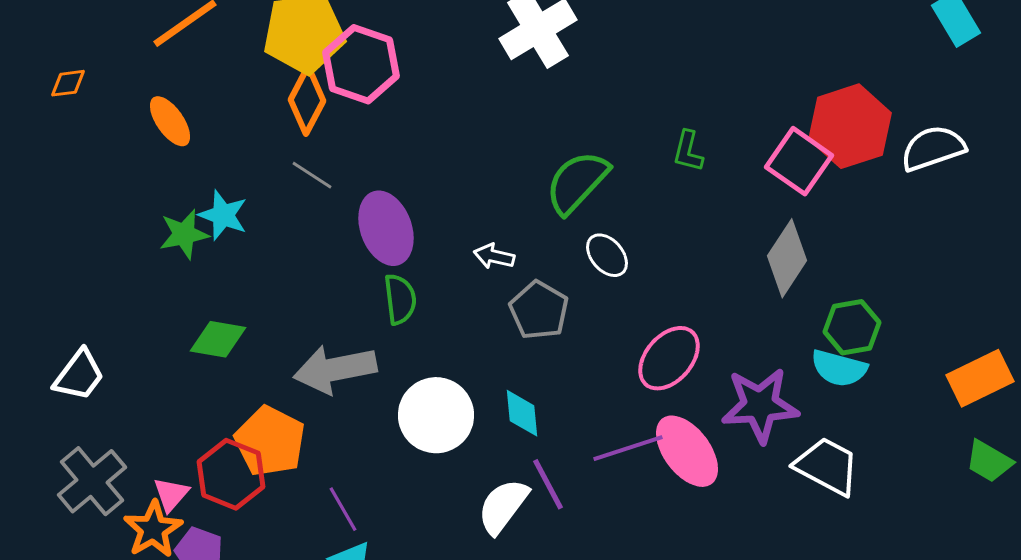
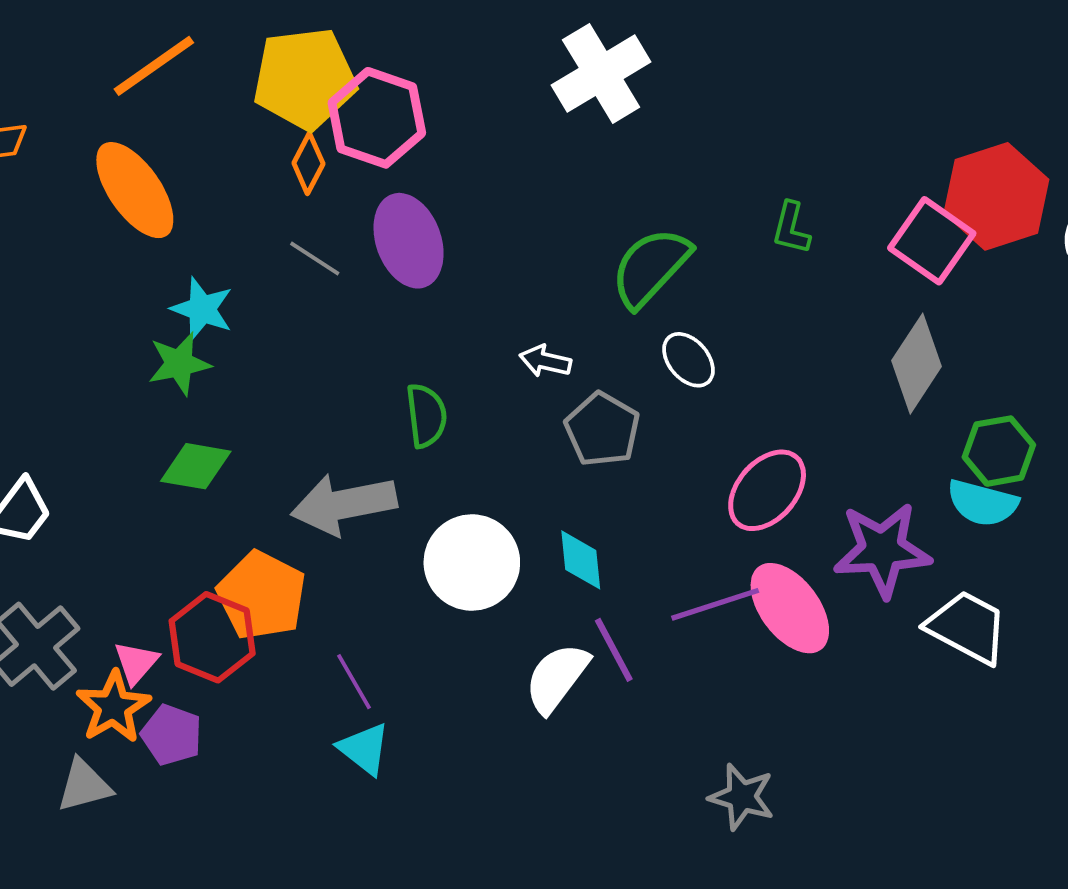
orange diamond: (307, 100) -> (308, 163), size x0.7
orange ellipse: (170, 121) -> (135, 190), size x1.5
purple ellipse: (386, 228) -> (409, 241), moved
green star: (184, 234) -> (179, 364), moved

